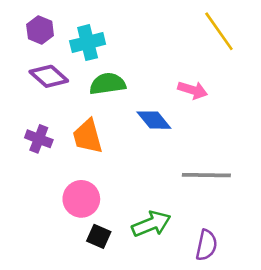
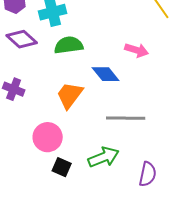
orange trapezoid: (88, 136) -> (70, 95), moved, turned 52
gray line: (206, 175) -> (126, 118), moved

